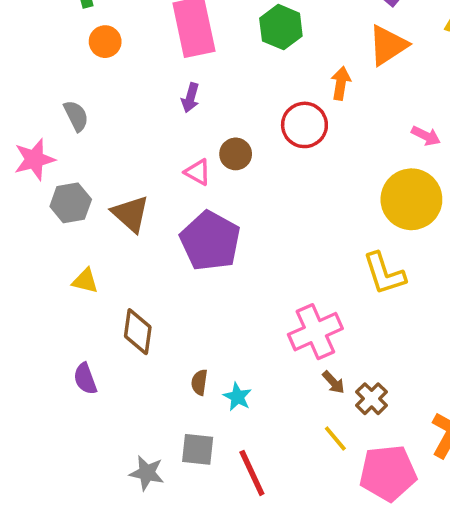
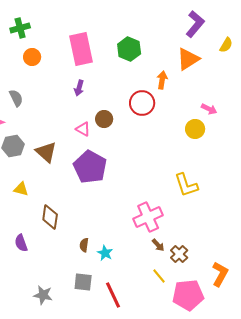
yellow circle: (411, 199) -> (195, 129), moved, size x0.6
gray star: (147, 473) -> (43, 295), moved

